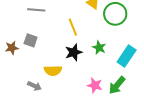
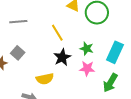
gray square: (31, 40) -> (18, 53), turned 32
pink star: (95, 85) -> (87, 69), moved

